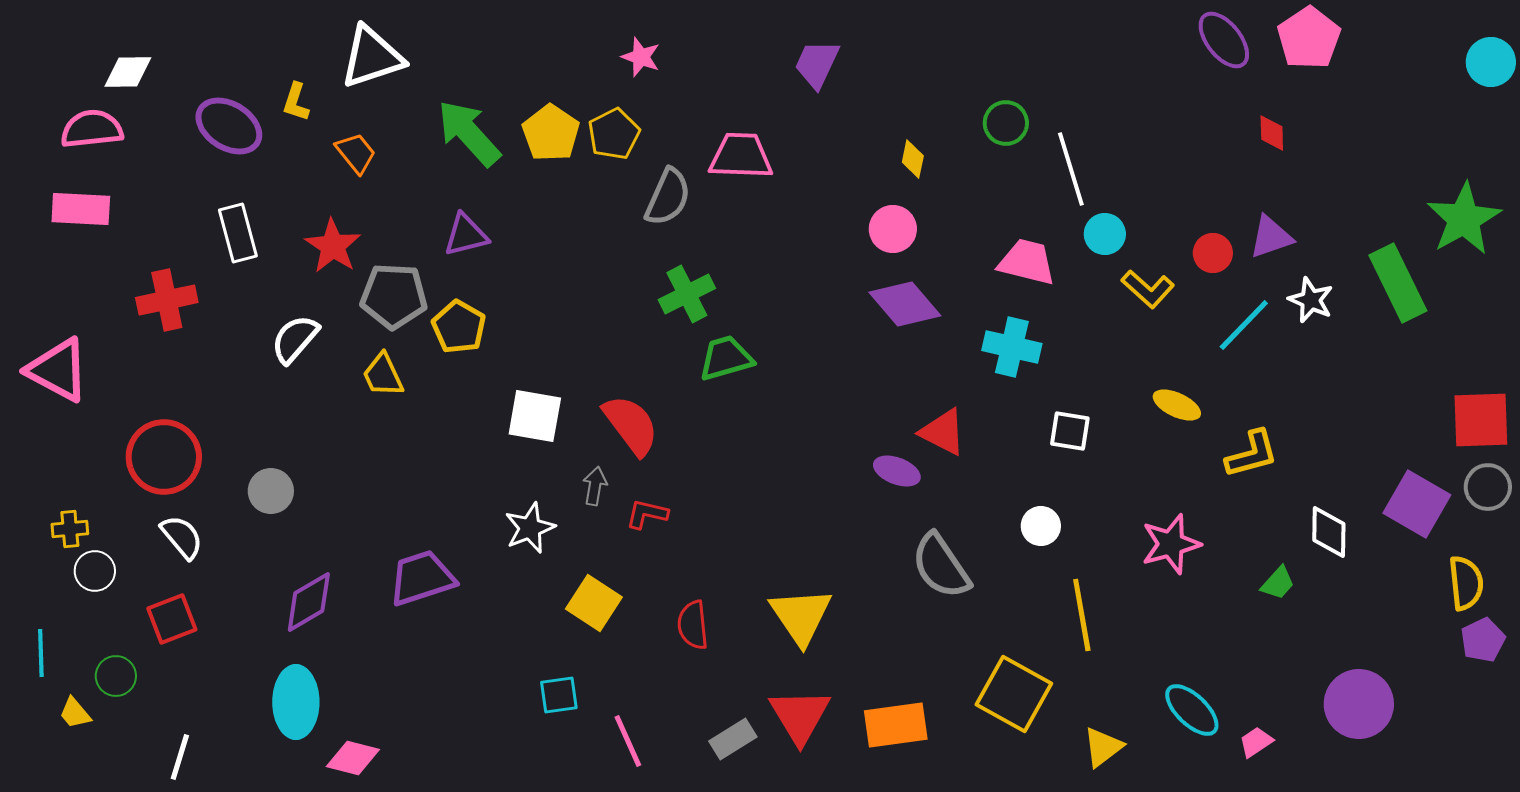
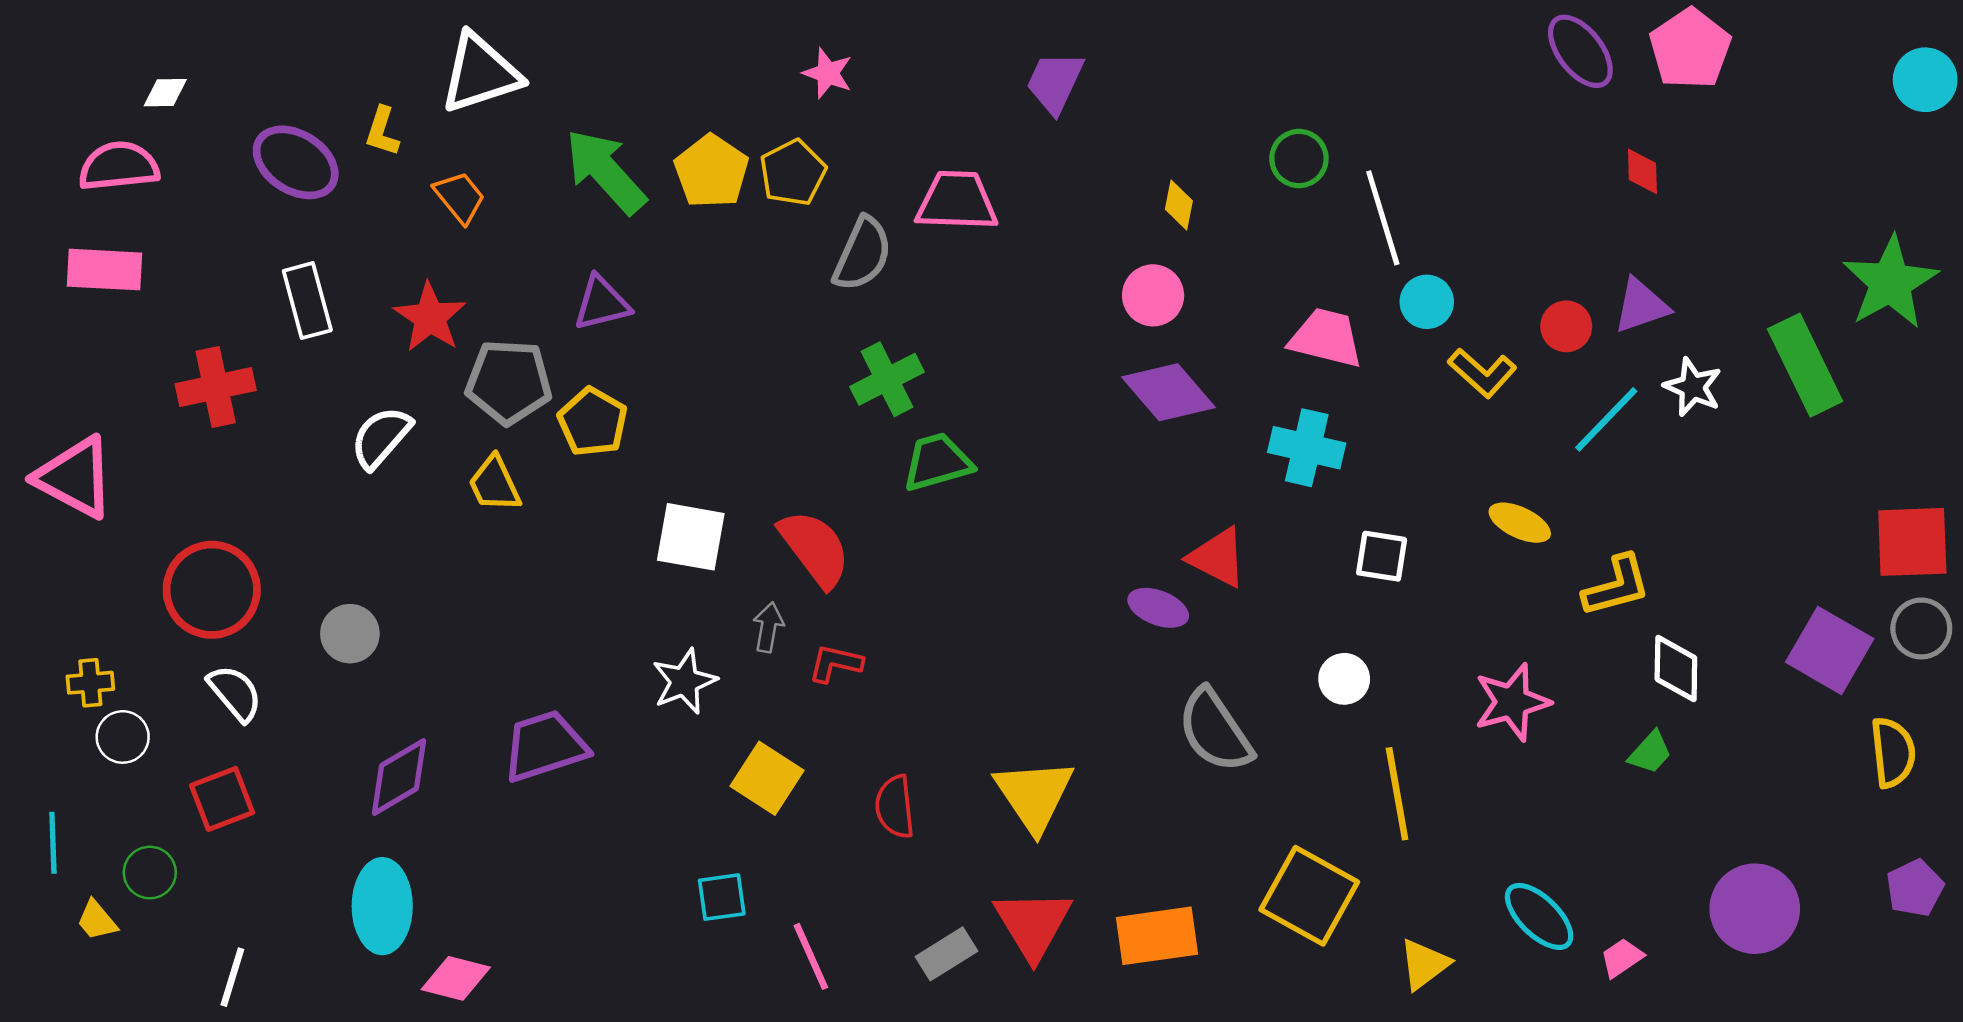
white diamond: (128, 72) -> (165, 93), size x0.7
white diamond: (1329, 532) -> (1676, 669), moved
purple pentagon: (1483, 640) -> (1915, 888), moved

